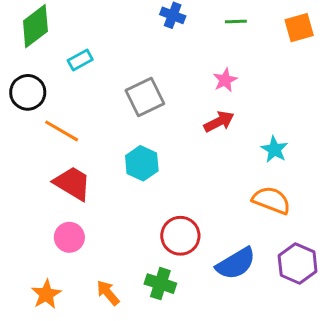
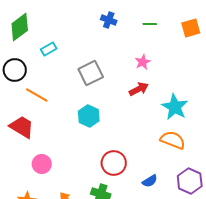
cyan star: (274, 149) -> (175, 107), size x1.5
red trapezoid: (72, 183) -> (22, 127), moved
blue semicircle: (236, 264) -> (150, 181), size x0.6

